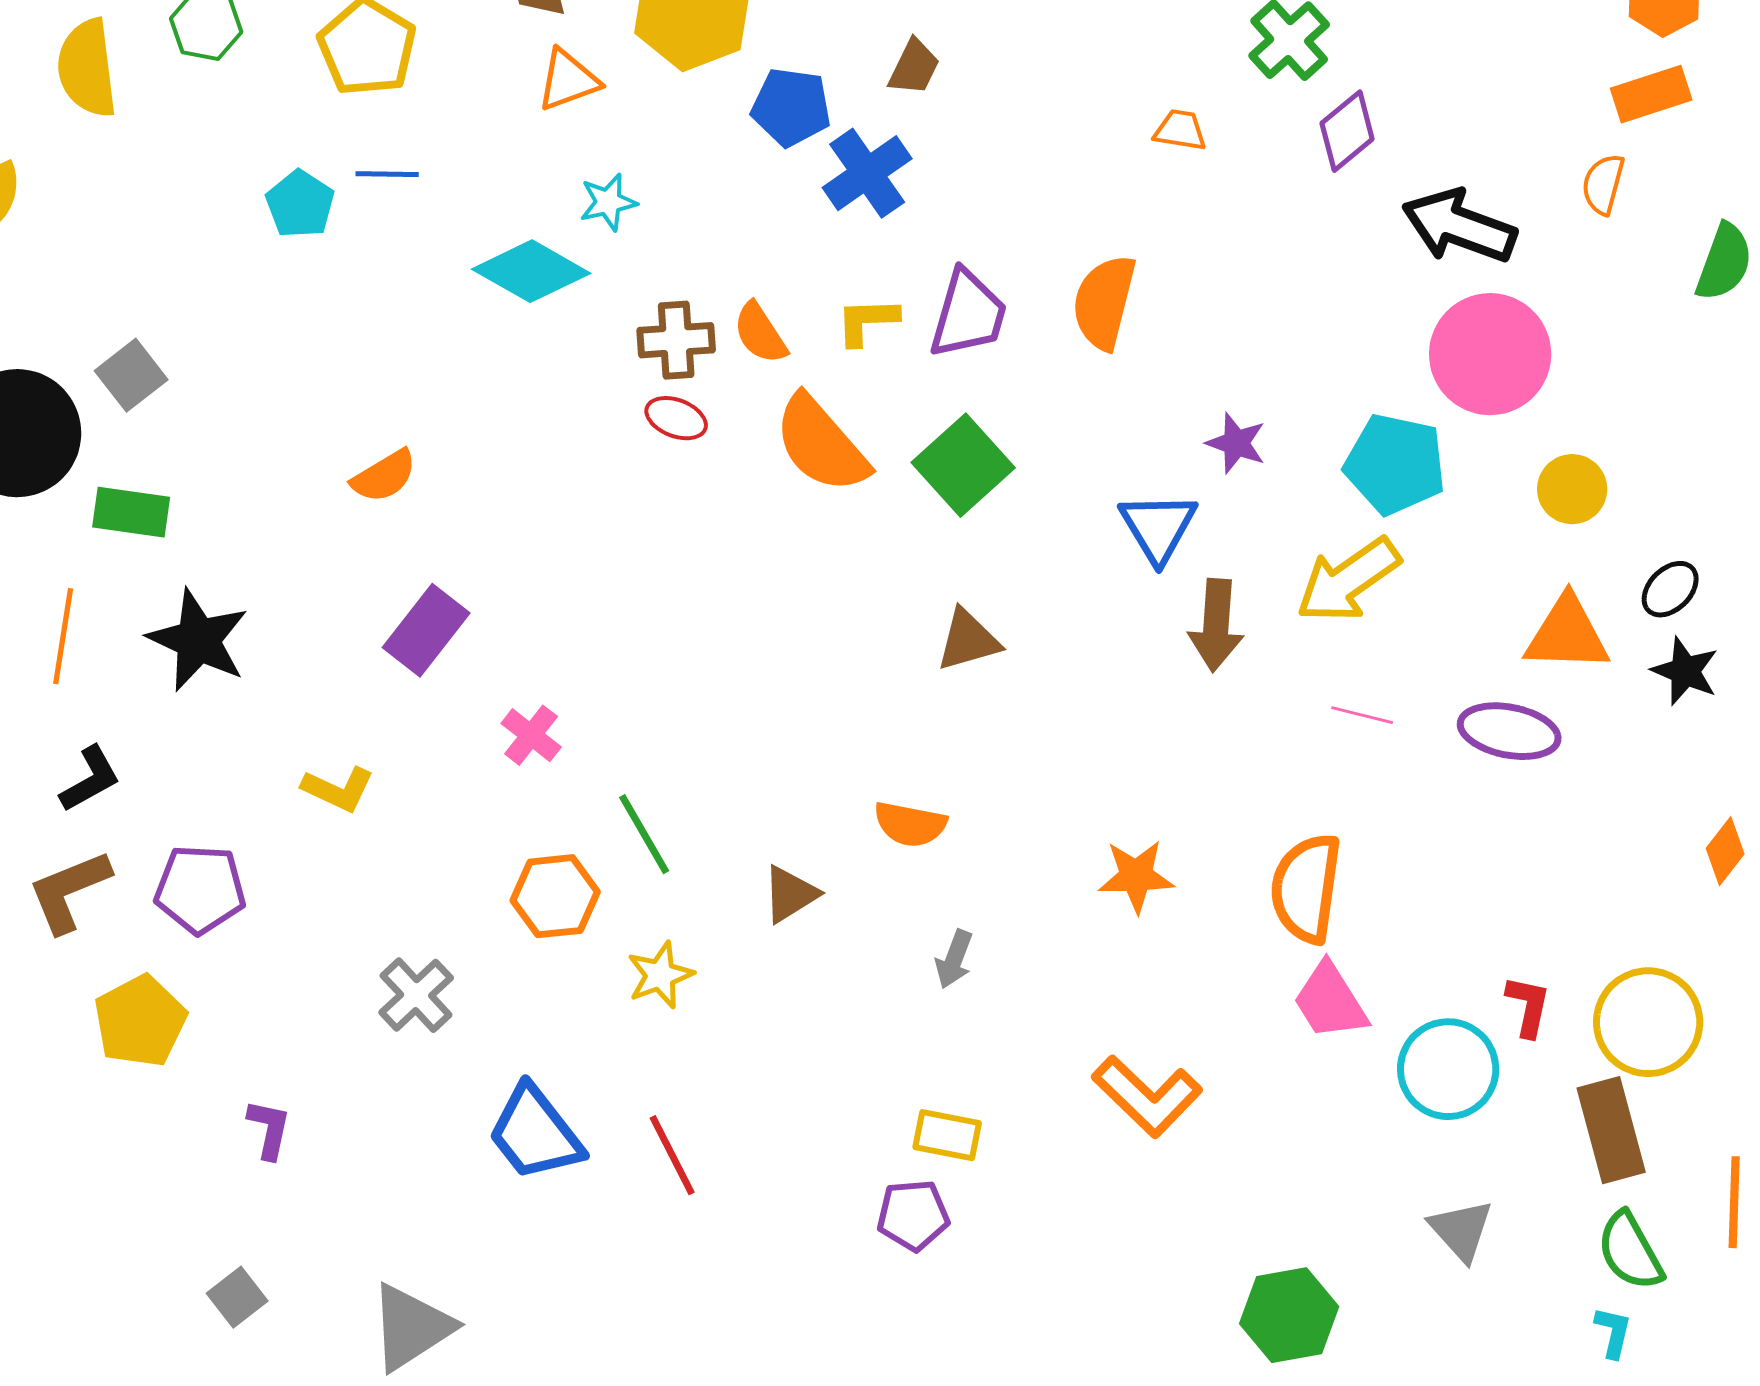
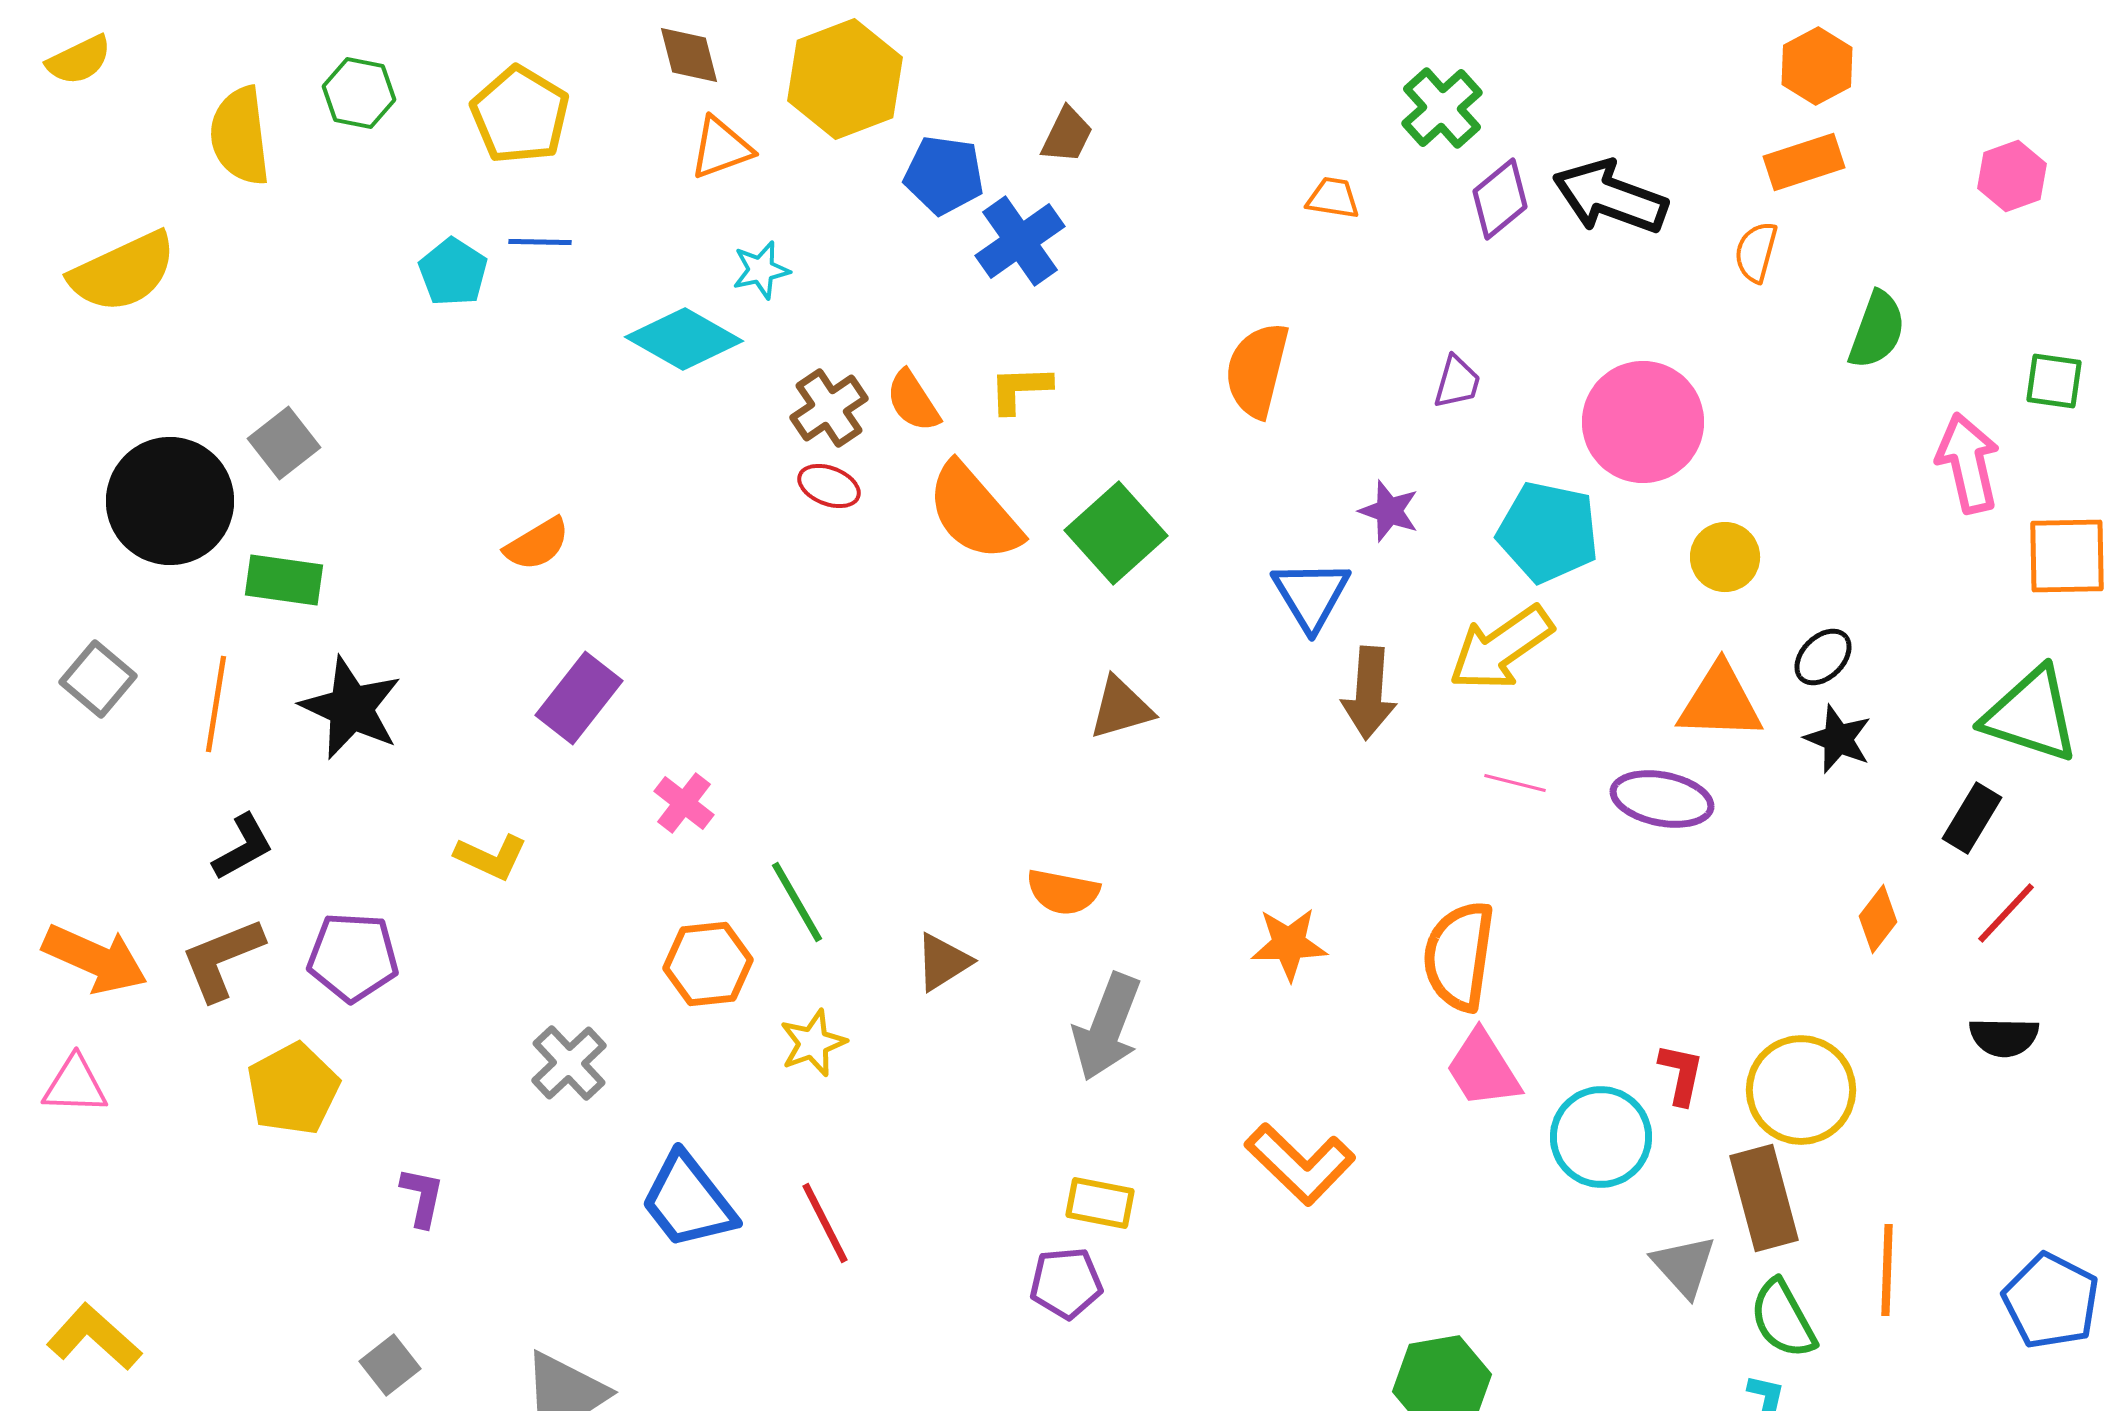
black arrow: (1459, 226) -> (1610, 197), moved
purple trapezoid: (968, 314) -> (1457, 382), moved, size x0.6
brown cross: (676, 340) -> (829, 408), turned -30
gray arrow: (954, 959) -> (1107, 1027), size x1.8
gray triangle: (1461, 1230) -> (1684, 1266), moved

